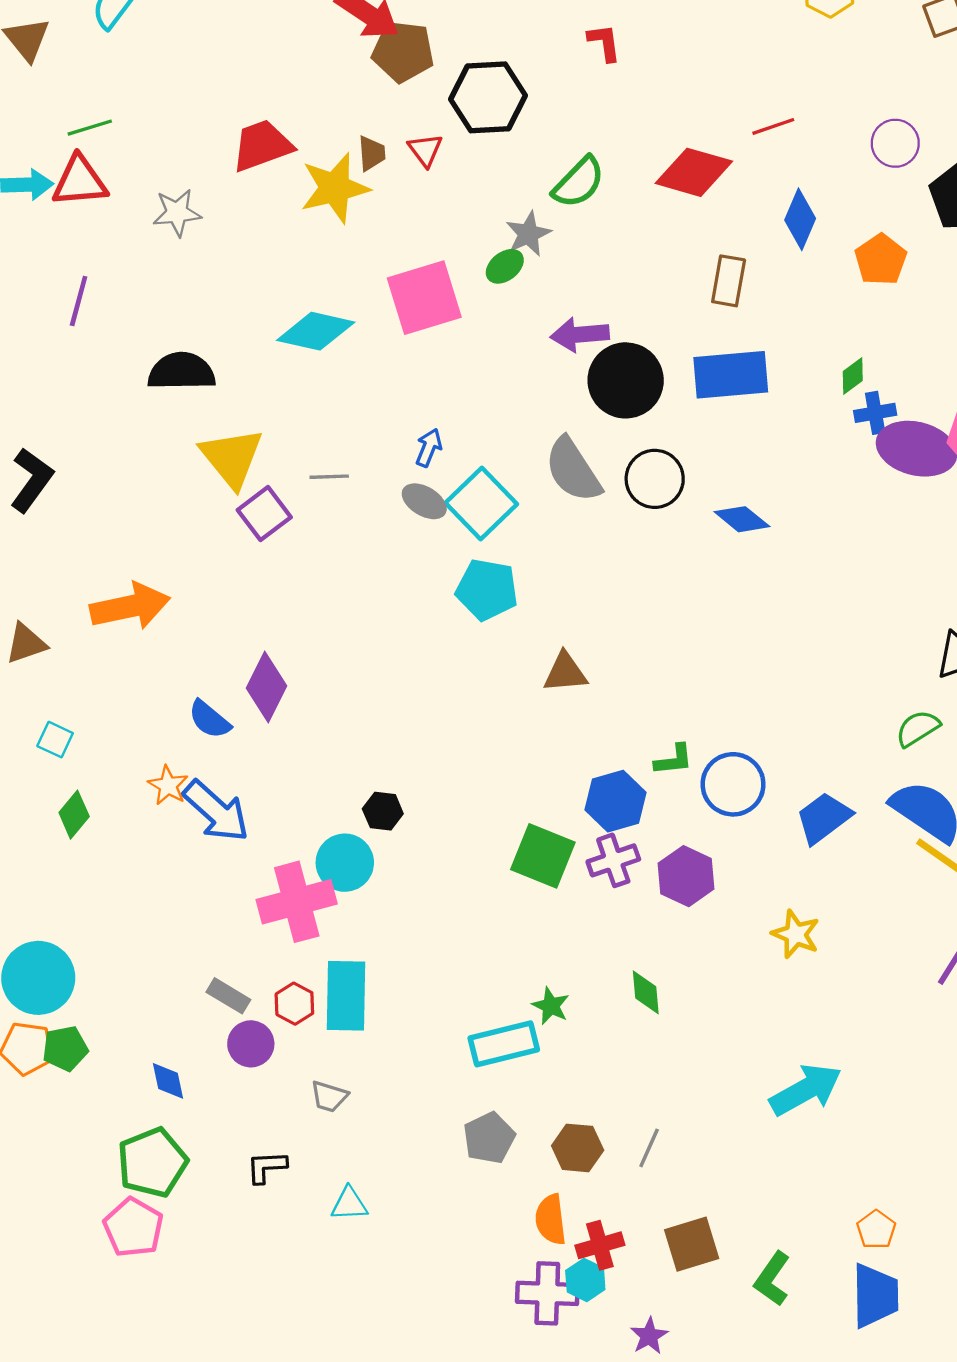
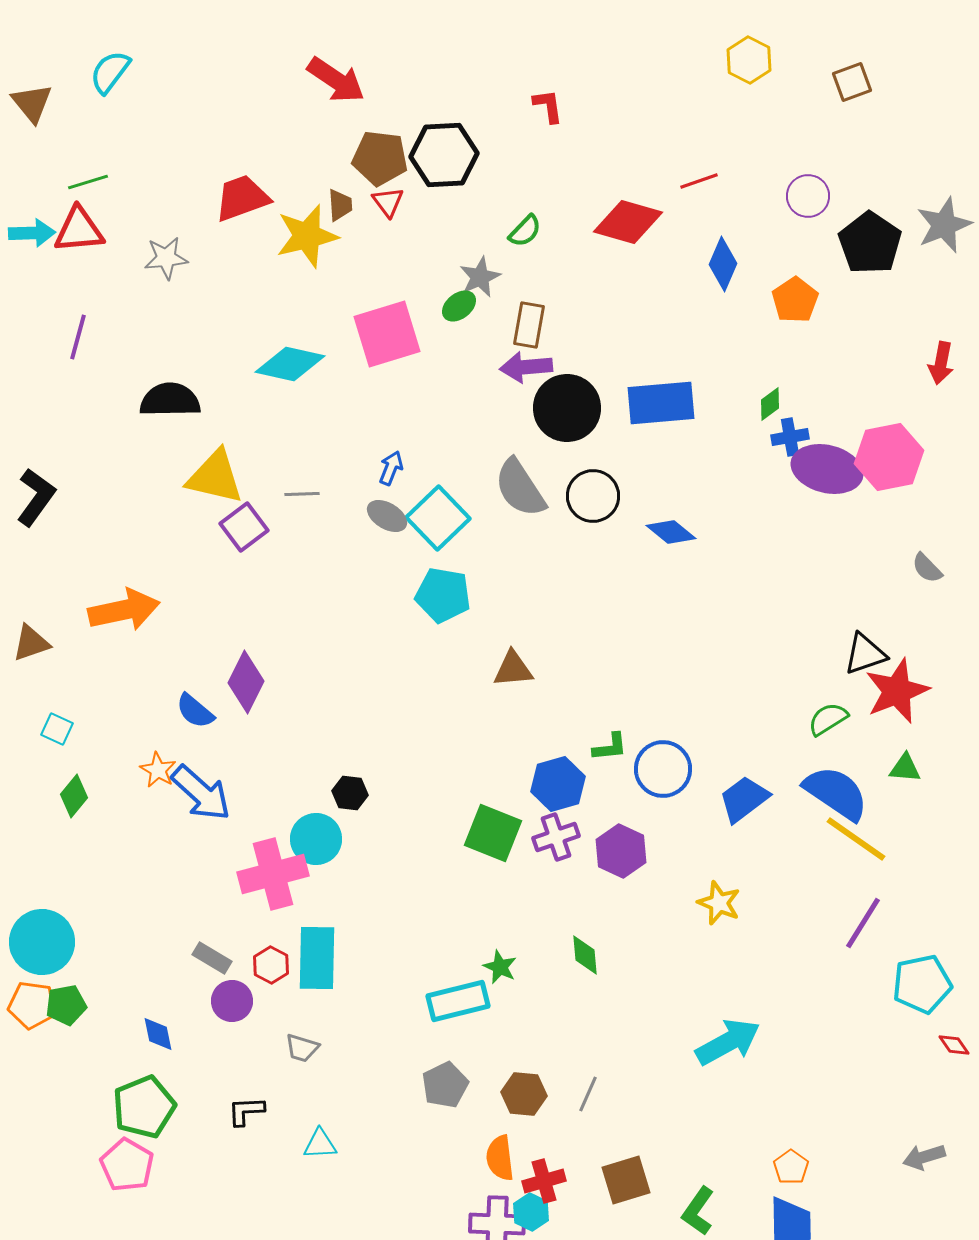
brown pentagon: (403, 52) -> (380, 158), moved
green semicircle: (579, 182) -> (525, 231), size x0.7
brown rectangle: (729, 281) -> (529, 325), moved
yellow triangle: (232, 458) -> (215, 477), turned -38

